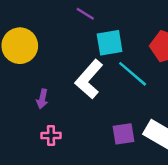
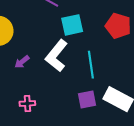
cyan line: (133, 74) -> (91, 65), moved, turned 44
purple arrow: (42, 99) -> (22, 62), moved, turned 42

